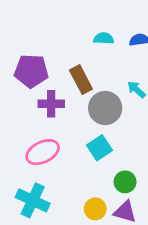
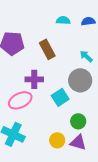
purple cross: (51, 104) -> (34, 79), moved
gray circle: (105, 108) -> (80, 80), moved

